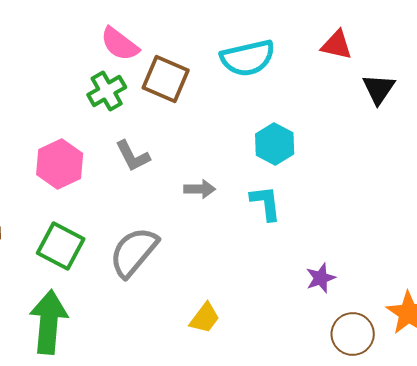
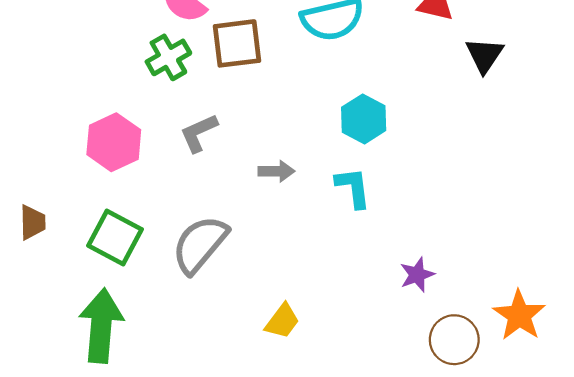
brown square: (166, 79) -> (237, 43), turned -30
gray L-shape: (133, 156) -> (199, 133), turned 93

